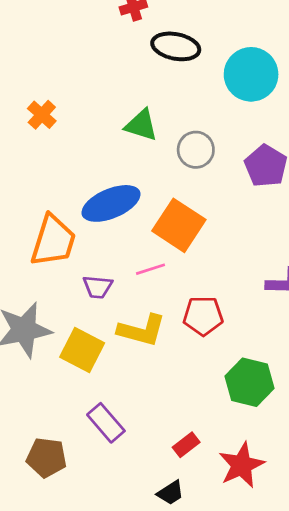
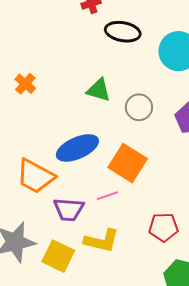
orange trapezoid: (53, 241) -> (35, 176), turned 102
purple trapezoid: (98, 287) -> (69, 209), size x1.4
red pentagon: (203, 316) -> (164, 227), moved

